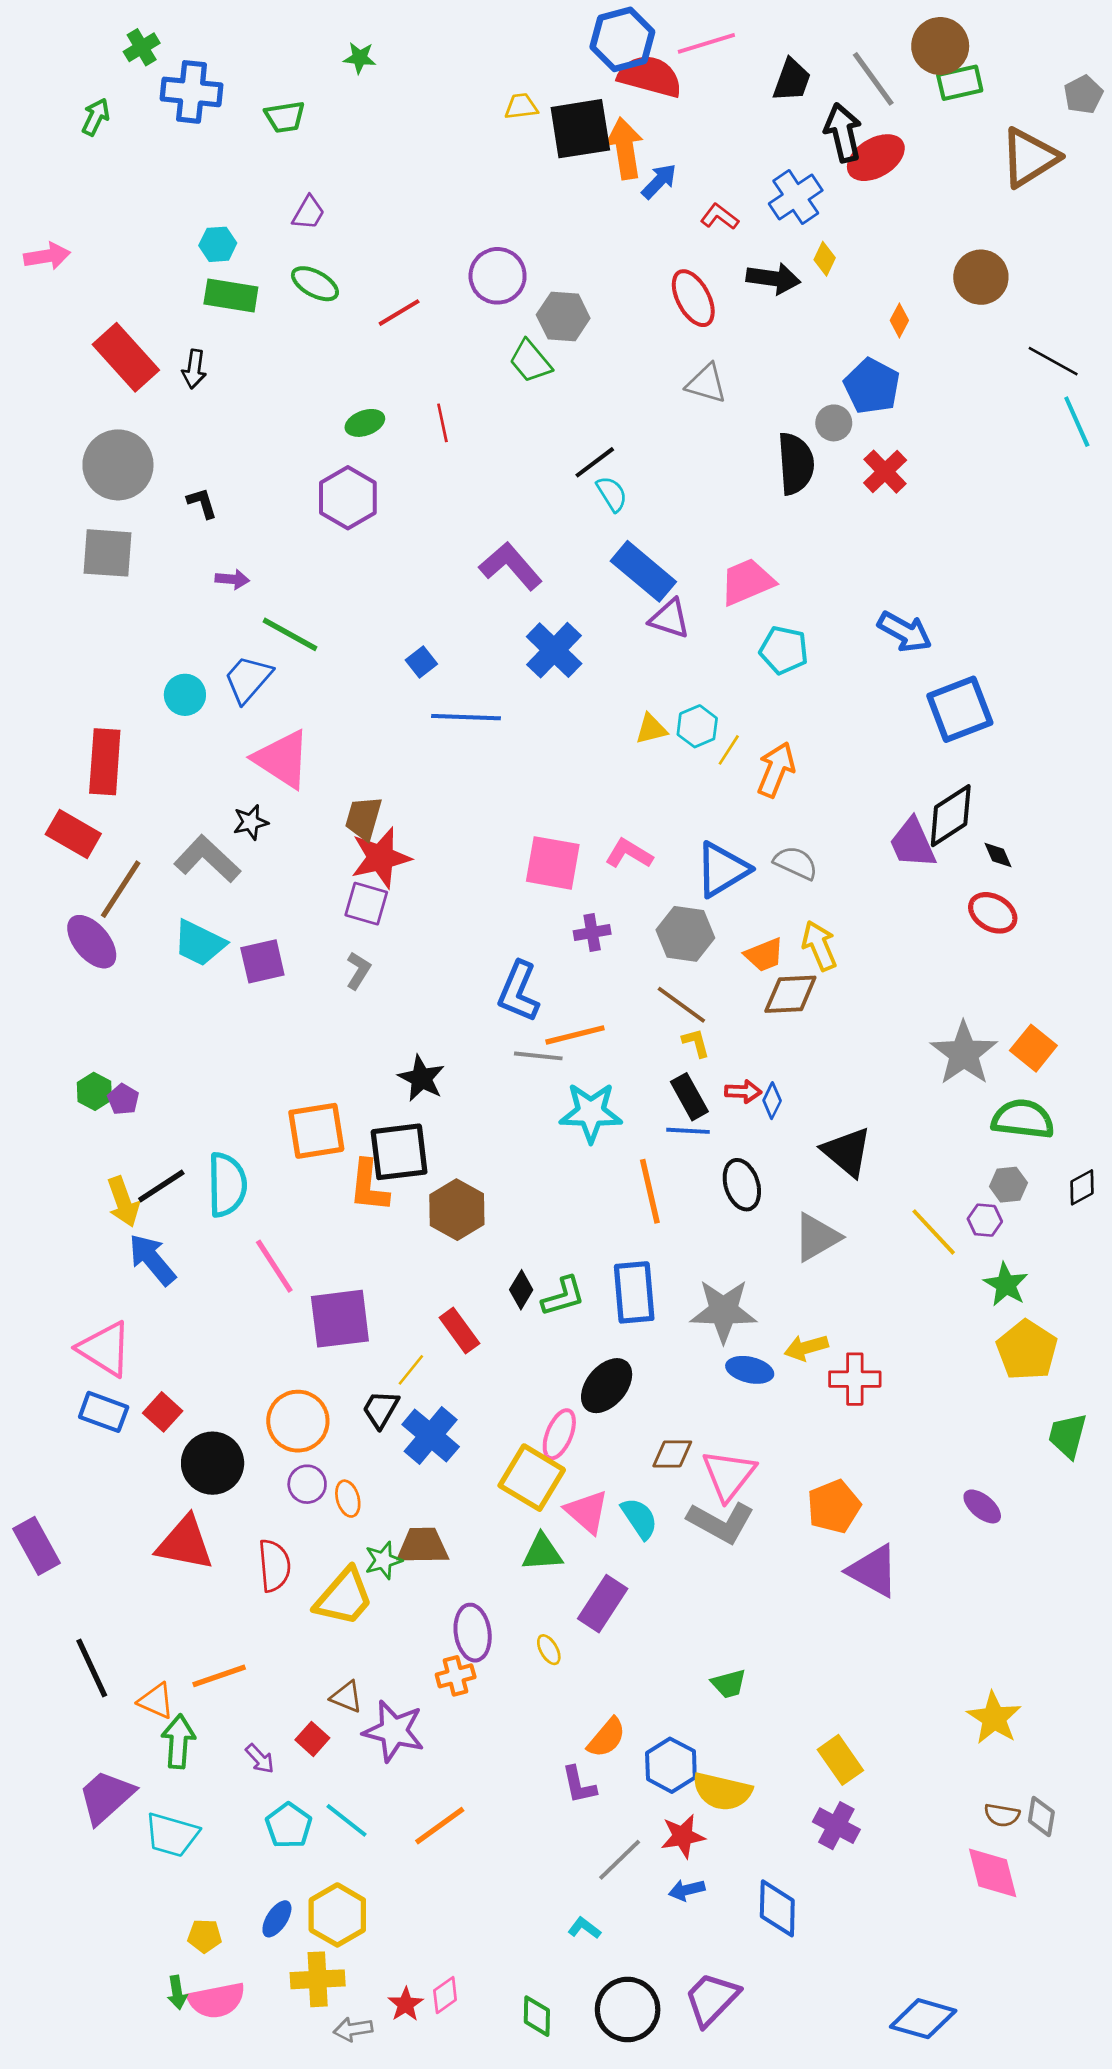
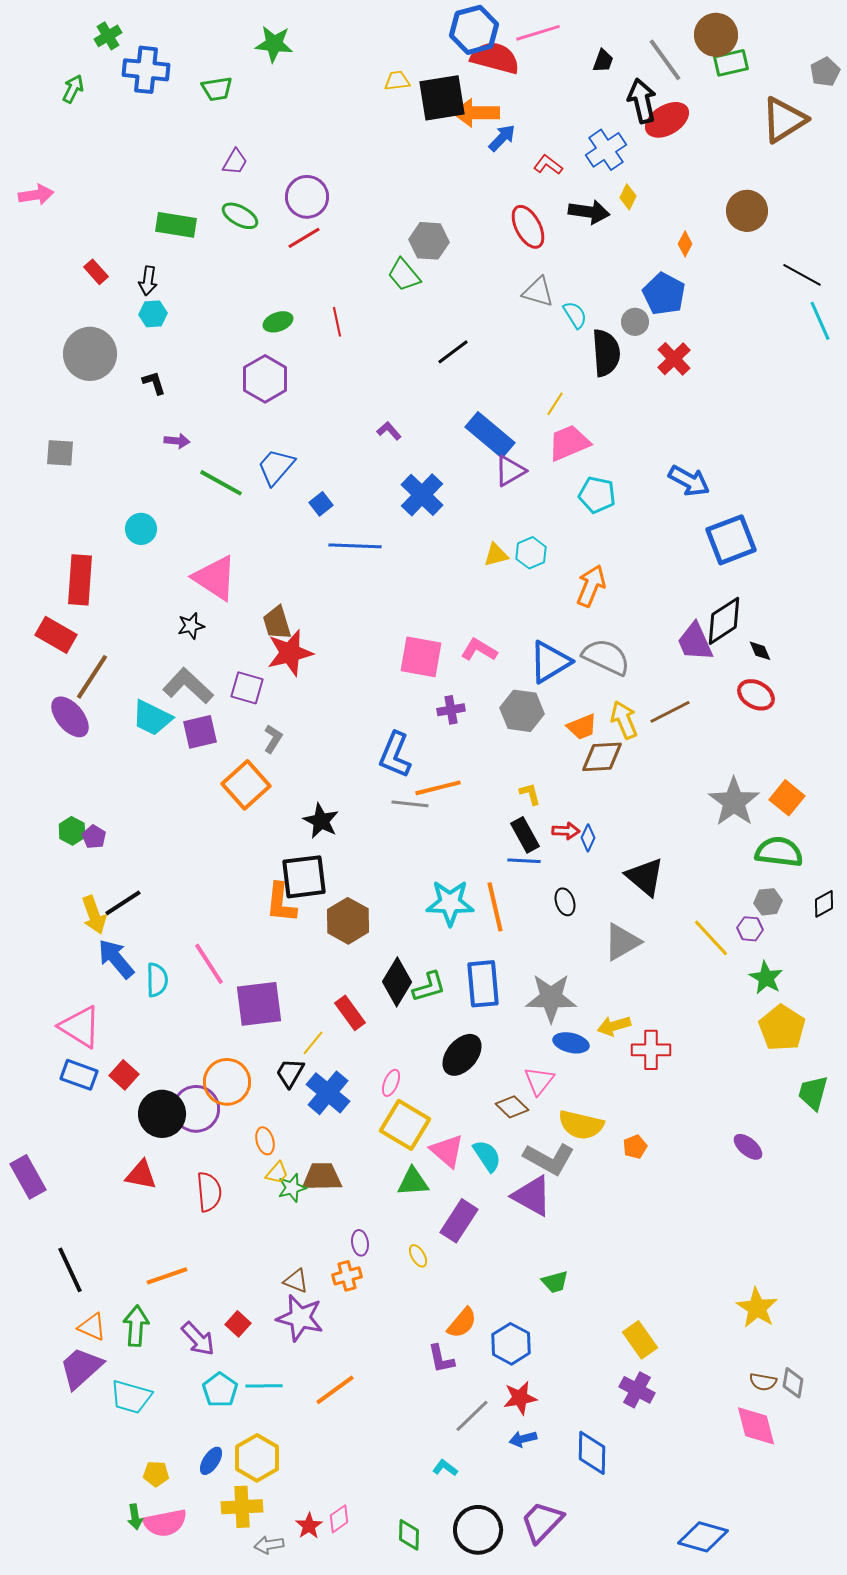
green star: (360, 58) -> (274, 44), size x1.5
black trapezoid: (792, 80) -> (603, 61), size x0.7
orange arrow: (625, 148) -> (476, 113), turned -81
cyan hexagon: (218, 244) -> (153, 314), moved
purple circle: (498, 276) -> (307, 197), moved
red rectangle: (126, 357) -> (96, 272), size x0.5
cyan semicircle: (612, 494) -> (575, 315), moved
gray square: (107, 553) -> (60, 453), moved, size x0.7
purple L-shape: (511, 566) -> (389, 431), size x0.5
purple triangle: (670, 619) -> (510, 471), turned -48
blue trapezoid: (248, 679) -> (276, 467), moved
yellow line: (729, 750) -> (555, 404), moved
brown trapezoid: (364, 818) -> (277, 623), turned -33
gray L-shape: (207, 859) -> (188, 686), moved
gray semicircle: (796, 863) -> (606, 657), size x1.4
purple square: (366, 904) -> (247, 688), moved
brown line: (681, 1005) -> (670, 712), moved, turned -63
cyan star: (591, 1112) -> (450, 903), moved
orange square: (316, 1131) -> (246, 785), moved, turned -33
cyan semicircle: (227, 1185) -> (157, 980), moved, size x0.7
black ellipse: (742, 1185) -> (565, 902), size x0.7
black diamond: (521, 1290) -> (397, 982), size x1.6
pink ellipse: (559, 1434) -> (391, 1083), moved, size x0.7
brown diamond: (672, 1454) -> (512, 1107), turned 44
pink triangle: (729, 1475) -> (539, 1081), moved, size x0.7
purple circle: (307, 1484) -> (196, 1109), moved, size x1.6
orange pentagon: (834, 1506) -> (635, 1147), size x0.6
red triangle: (185, 1543) -> (141, 1175), size x0.7
purple triangle: (873, 1571) -> (532, 1196), moved
yellow trapezoid: (344, 1597) -> (277, 1173), moved, size x0.5
purple ellipse: (473, 1633) -> (360, 1243), size x0.6
brown triangle: (347, 1697) -> (296, 1281), moved
orange triangle: (156, 1701) -> (92, 1327), moved
purple arrow: (260, 1759) -> (198, 1339), size x1.5
yellow semicircle: (722, 1791) -> (581, 1125), moved
cyan line: (347, 1820) -> (264, 1386), turned -39

